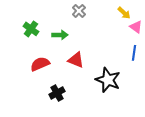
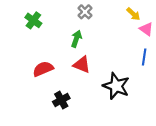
green cross: (31, 29) -> (33, 20), moved
green arrow: (60, 35) -> (76, 39), moved, turned -70

